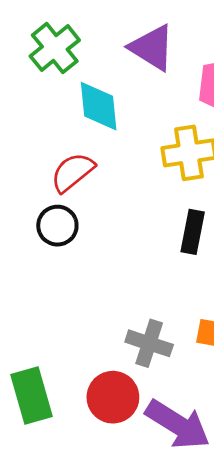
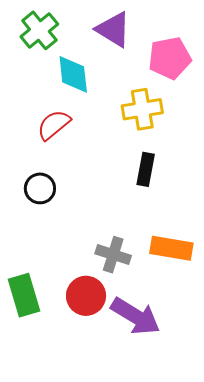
black circle: (57, 226) -> (40, 188), moved

